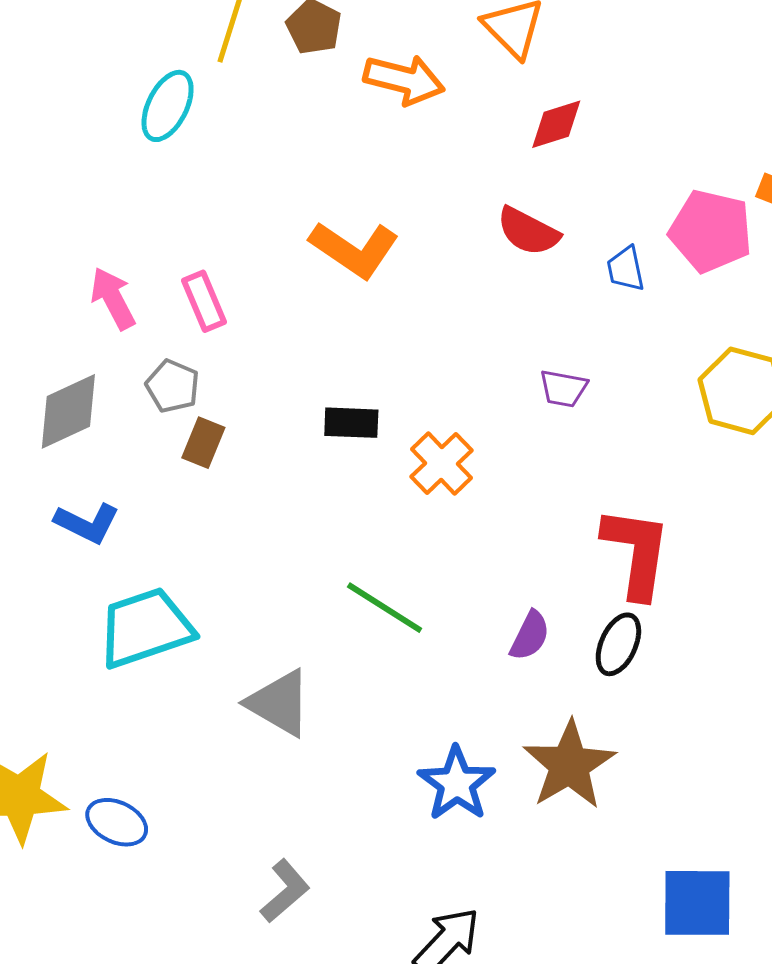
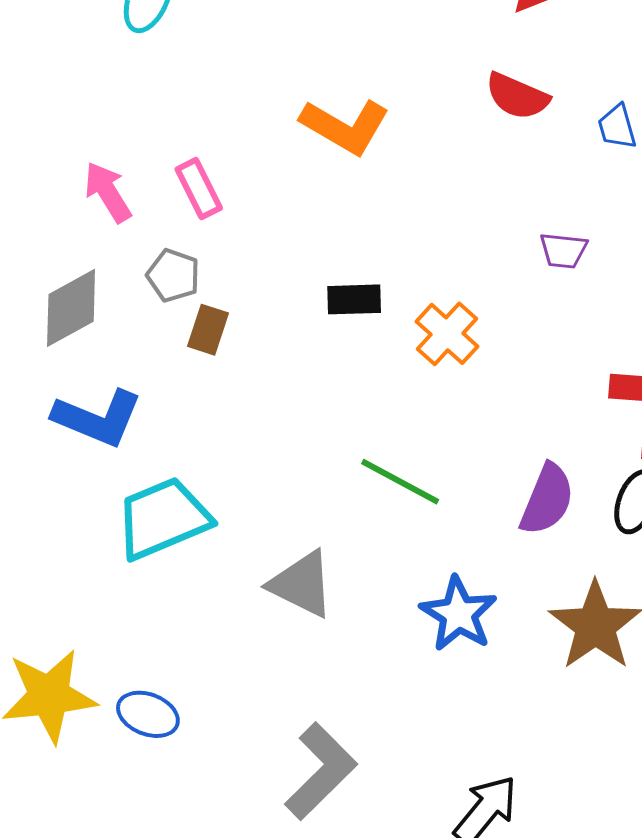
blue L-shape: (87, 523) -> (98, 418), size x1.4
purple semicircle: (530, 636) -> (547, 499), size x1.4
blue star: (457, 784) -> (458, 614), moved
gray L-shape: (285, 891) -> (321, 771), size x1.5

